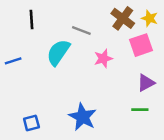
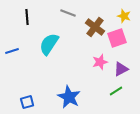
brown cross: (123, 18) -> (95, 27), moved
gray line: (81, 31) -> (68, 13), moved
pink star: (103, 58) -> (100, 62), moved
green line: (140, 110) -> (116, 91), turned -32

